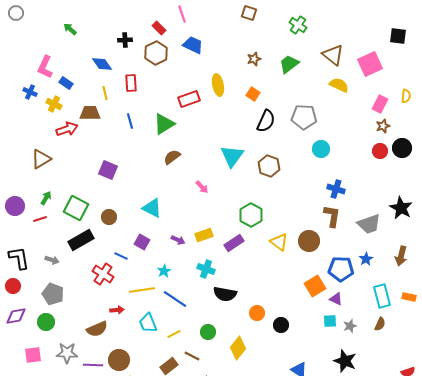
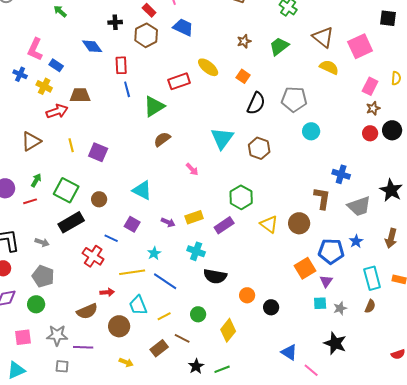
yellow ellipse: (218, 85) -> (208, 67), turned -40
yellow line: (105, 93) -> (71, 145), moved
blue line: (130, 121) -> (127, 89), moved
blue cross: (336, 189) -> (341, 174), moved
purple triangle: (336, 299) -> (326, 281), turned 40
brown circle: (119, 360) -> (119, 326), moved

